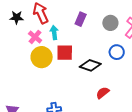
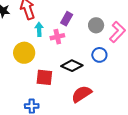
pink cross: (35, 37) -> (57, 37), moved, turned 32
red square: (65, 53) -> (44, 77), moved
red semicircle: (103, 93) -> (82, 94), size x1.5

